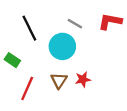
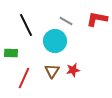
green rectangle: (12, 60) -> (11, 53), turned -32

